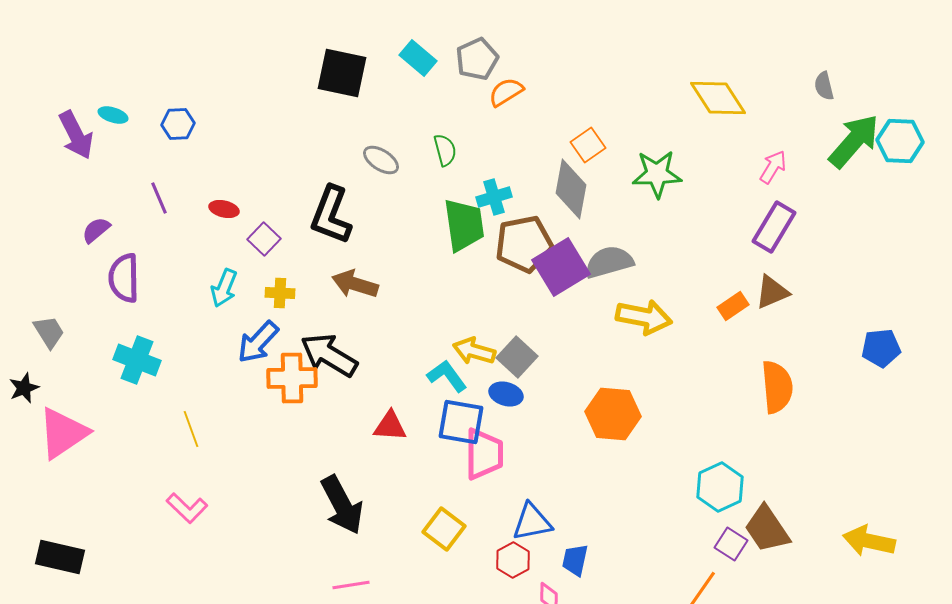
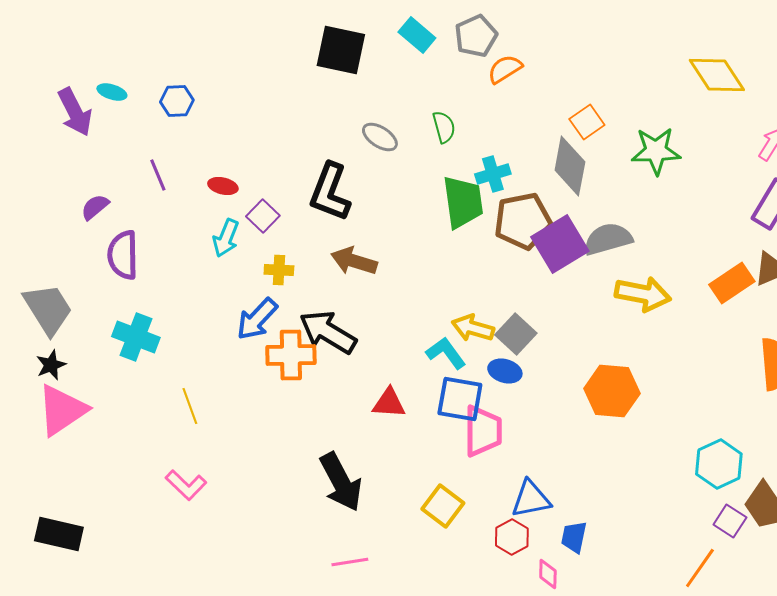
cyan arrow: (224, 288) -> (226, 238), moved
orange rectangle: (733, 306) -> (732, 283), size x1.4
gray trapezoid: (49, 332) -> (48, 309), size x1.6
black star: (24, 388) -> (51, 365), moved

